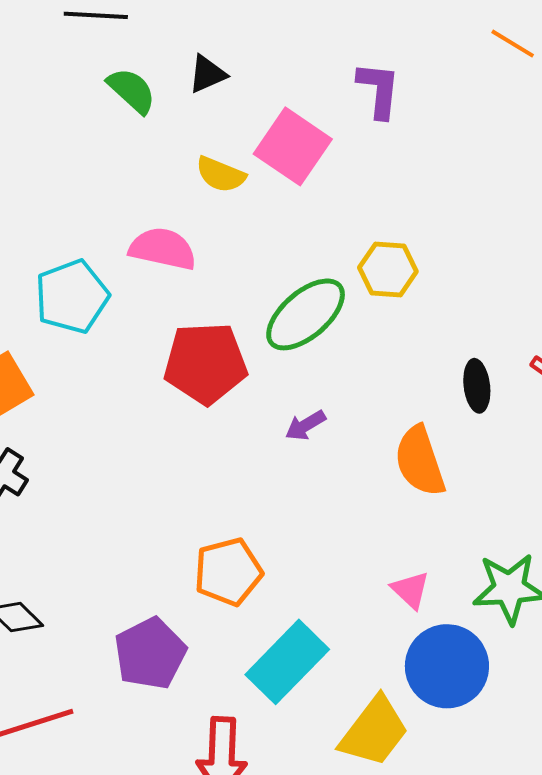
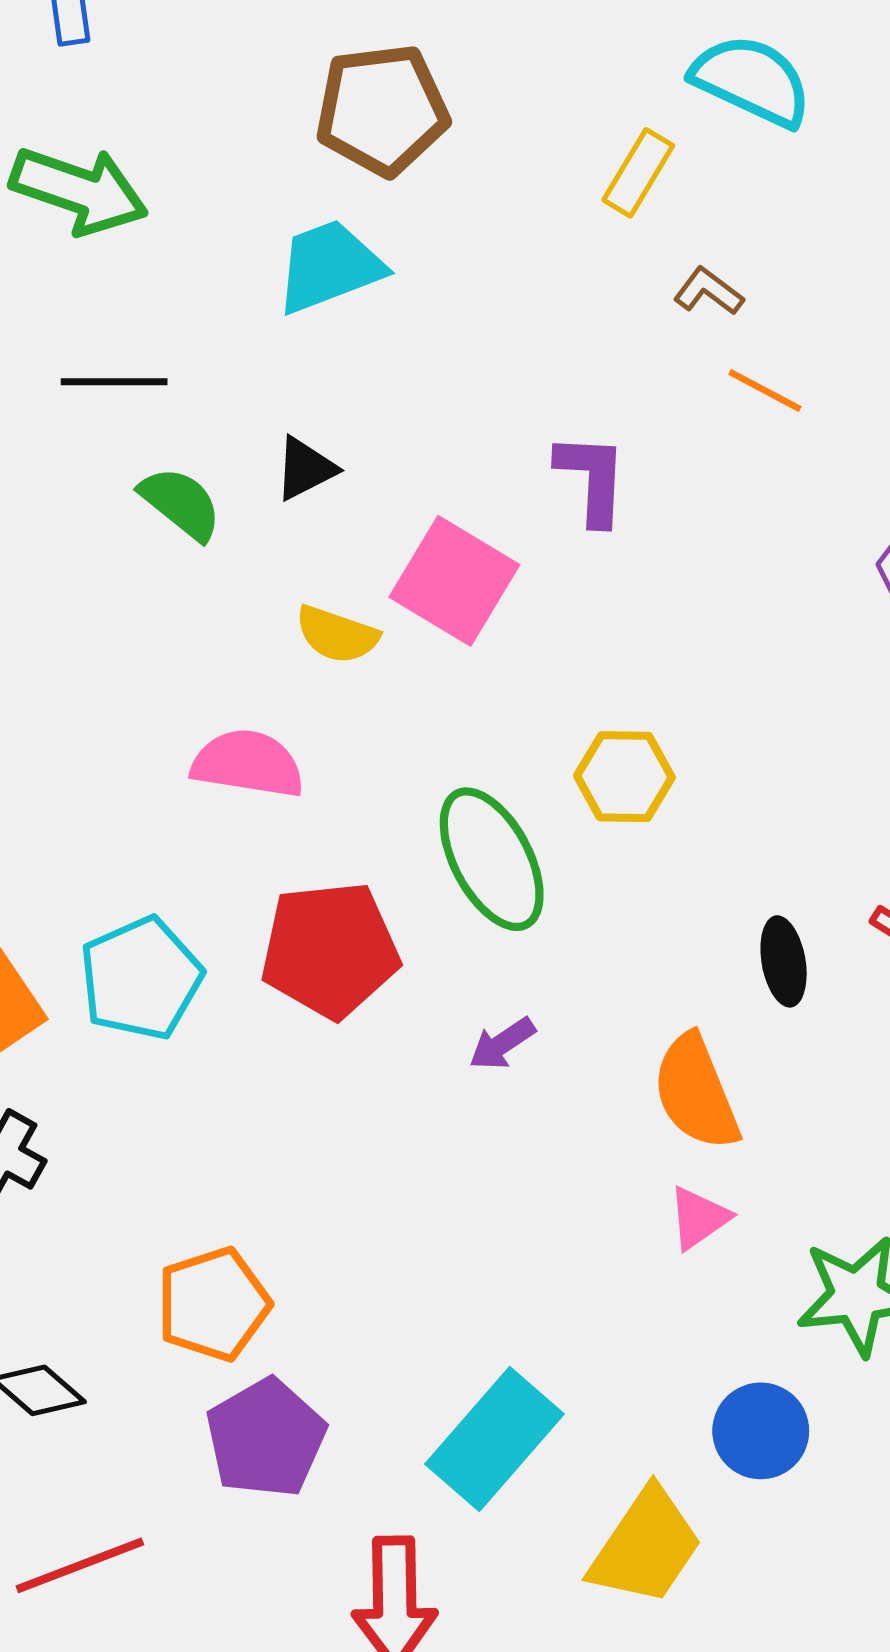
orange line: (513, 44) -> (765, 391), moved
cyan pentagon: (72, 297) -> (141, 978), moved
green ellipse: (306, 314) -> (492, 859), turned -74
orange pentagon: (228, 572) -> (213, 1304), moved
pink triangle: (410, 590) -> (699, 1218), moved, turned 45
blue circle: (447, 666) -> (761, 1431), size x0.7

